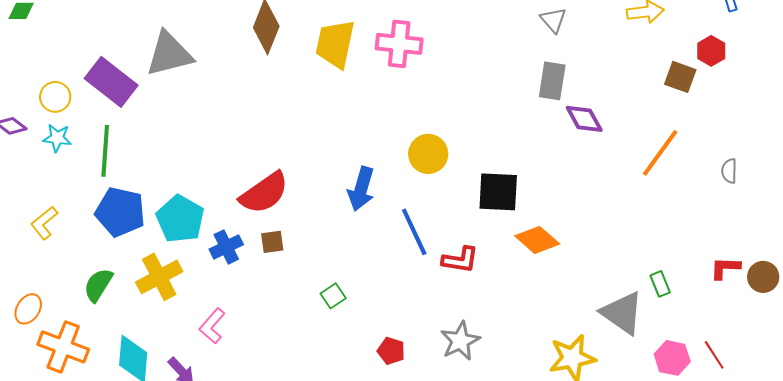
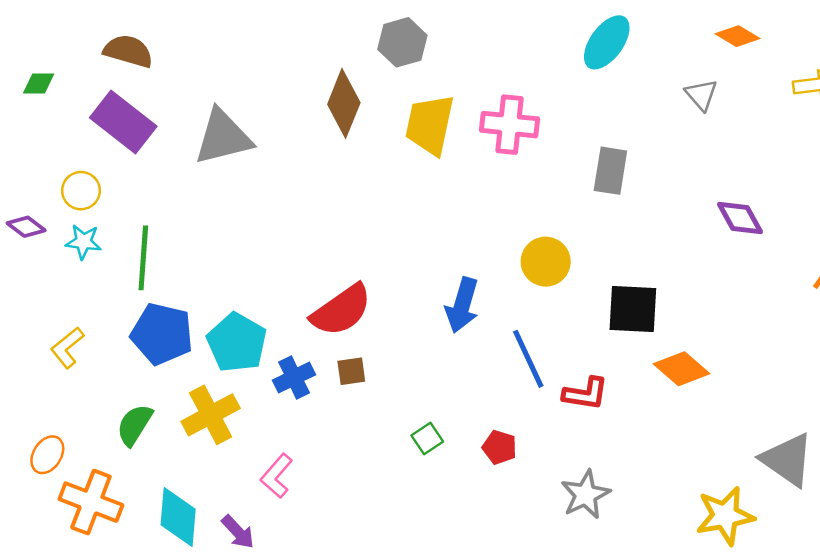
gray rectangle: (552, 81) -> (610, 171), moved
purple rectangle: (111, 82) -> (123, 122), moved
red pentagon: (391, 351) -> (500, 447), moved

